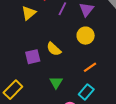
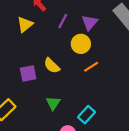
yellow circle: (86, 36) -> (81, 44), moved
orange line: (90, 67) -> (91, 67), moved

